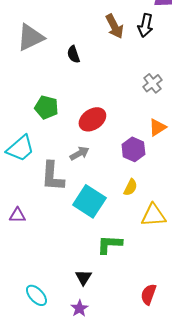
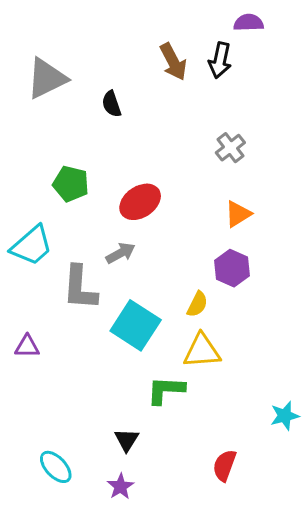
purple hexagon: (133, 149) -> (232, 268), moved
yellow triangle: (153, 215) -> (202, 351), moved

